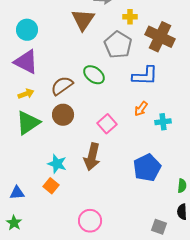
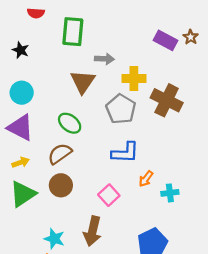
yellow cross: (130, 17) -> (134, 78), size x1.5
green ellipse: (94, 75) -> (70, 123), moved
blue L-shape: (145, 76) -> (125, 153), moved

